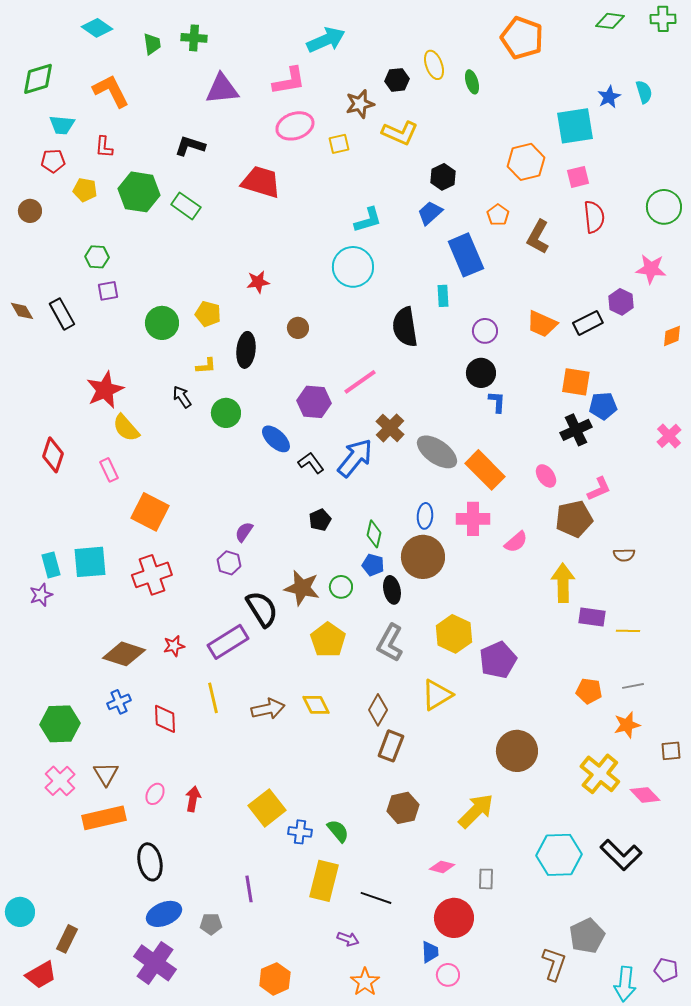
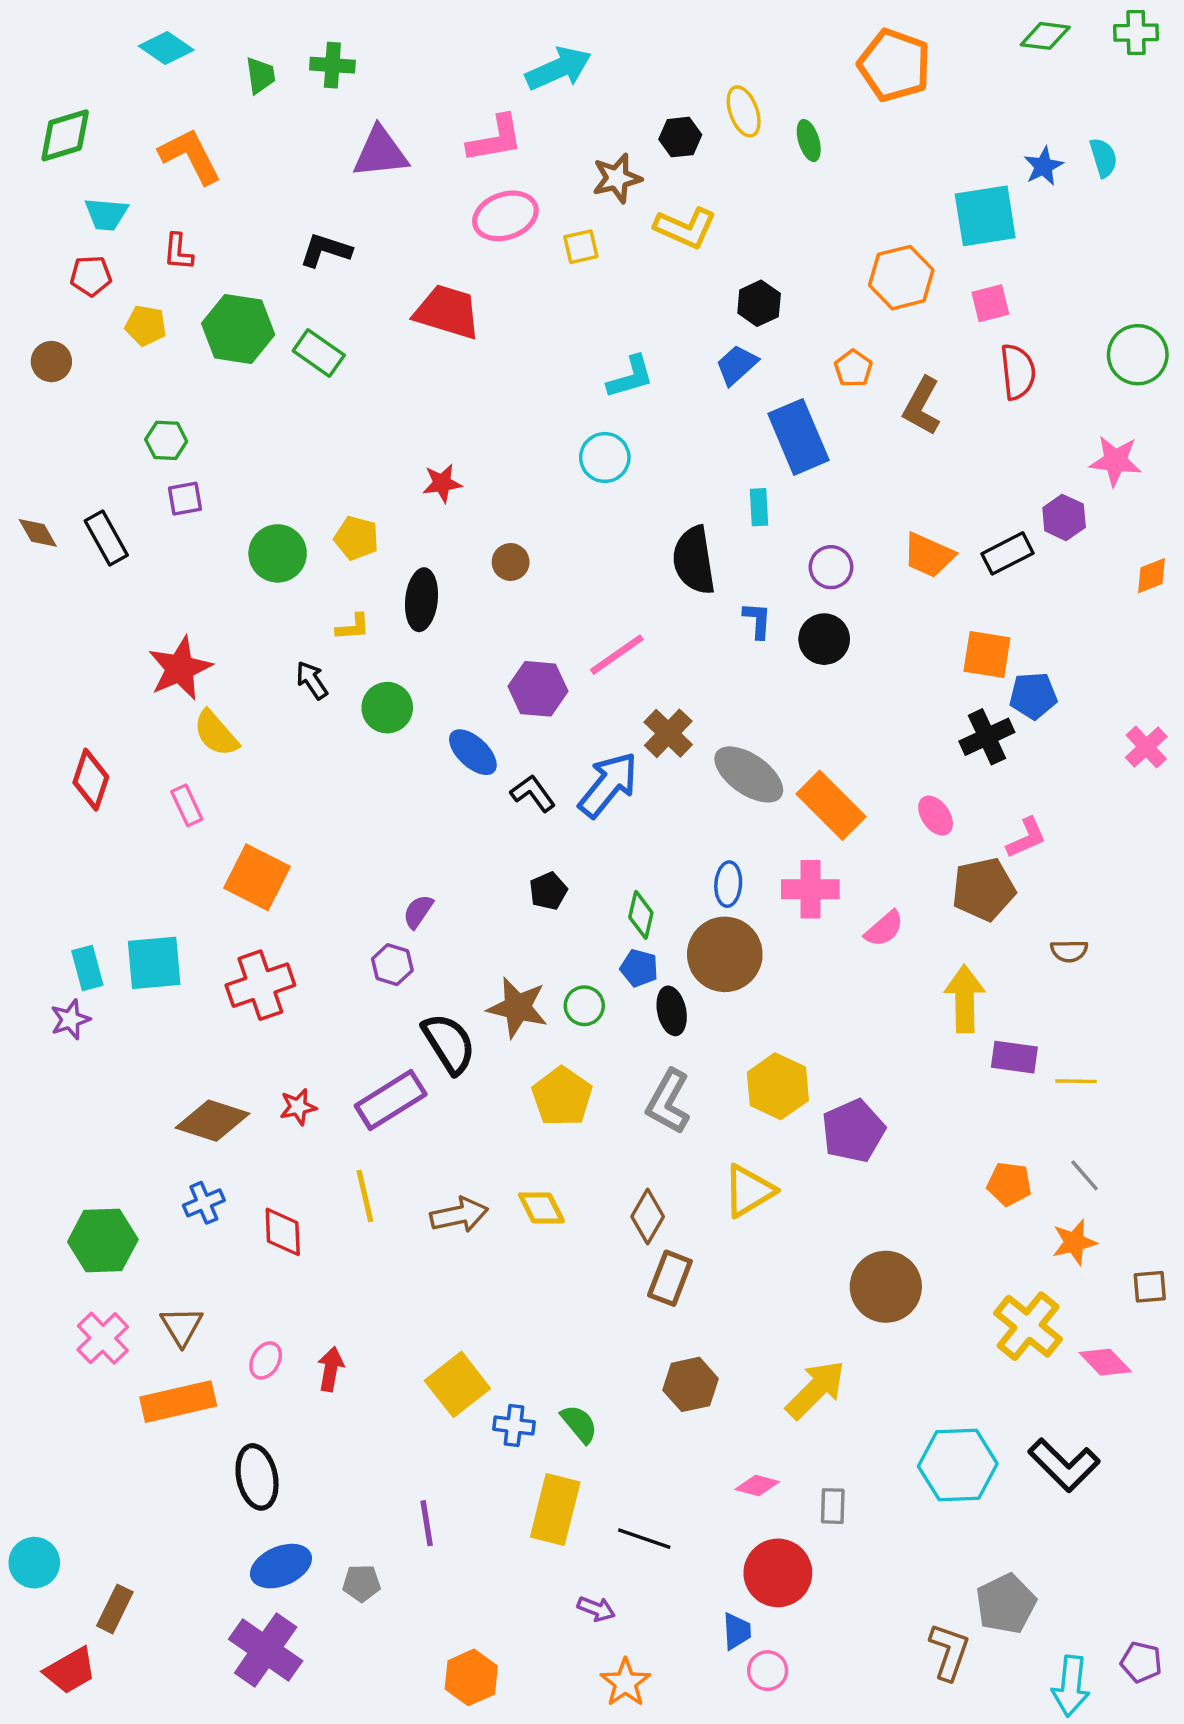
cyan circle: (353, 267) -> (605, 457), size x0.7
blue L-shape: (497, 402) -> (757, 620), moved
gray line: (633, 686) -> (1085, 1175), turned 60

